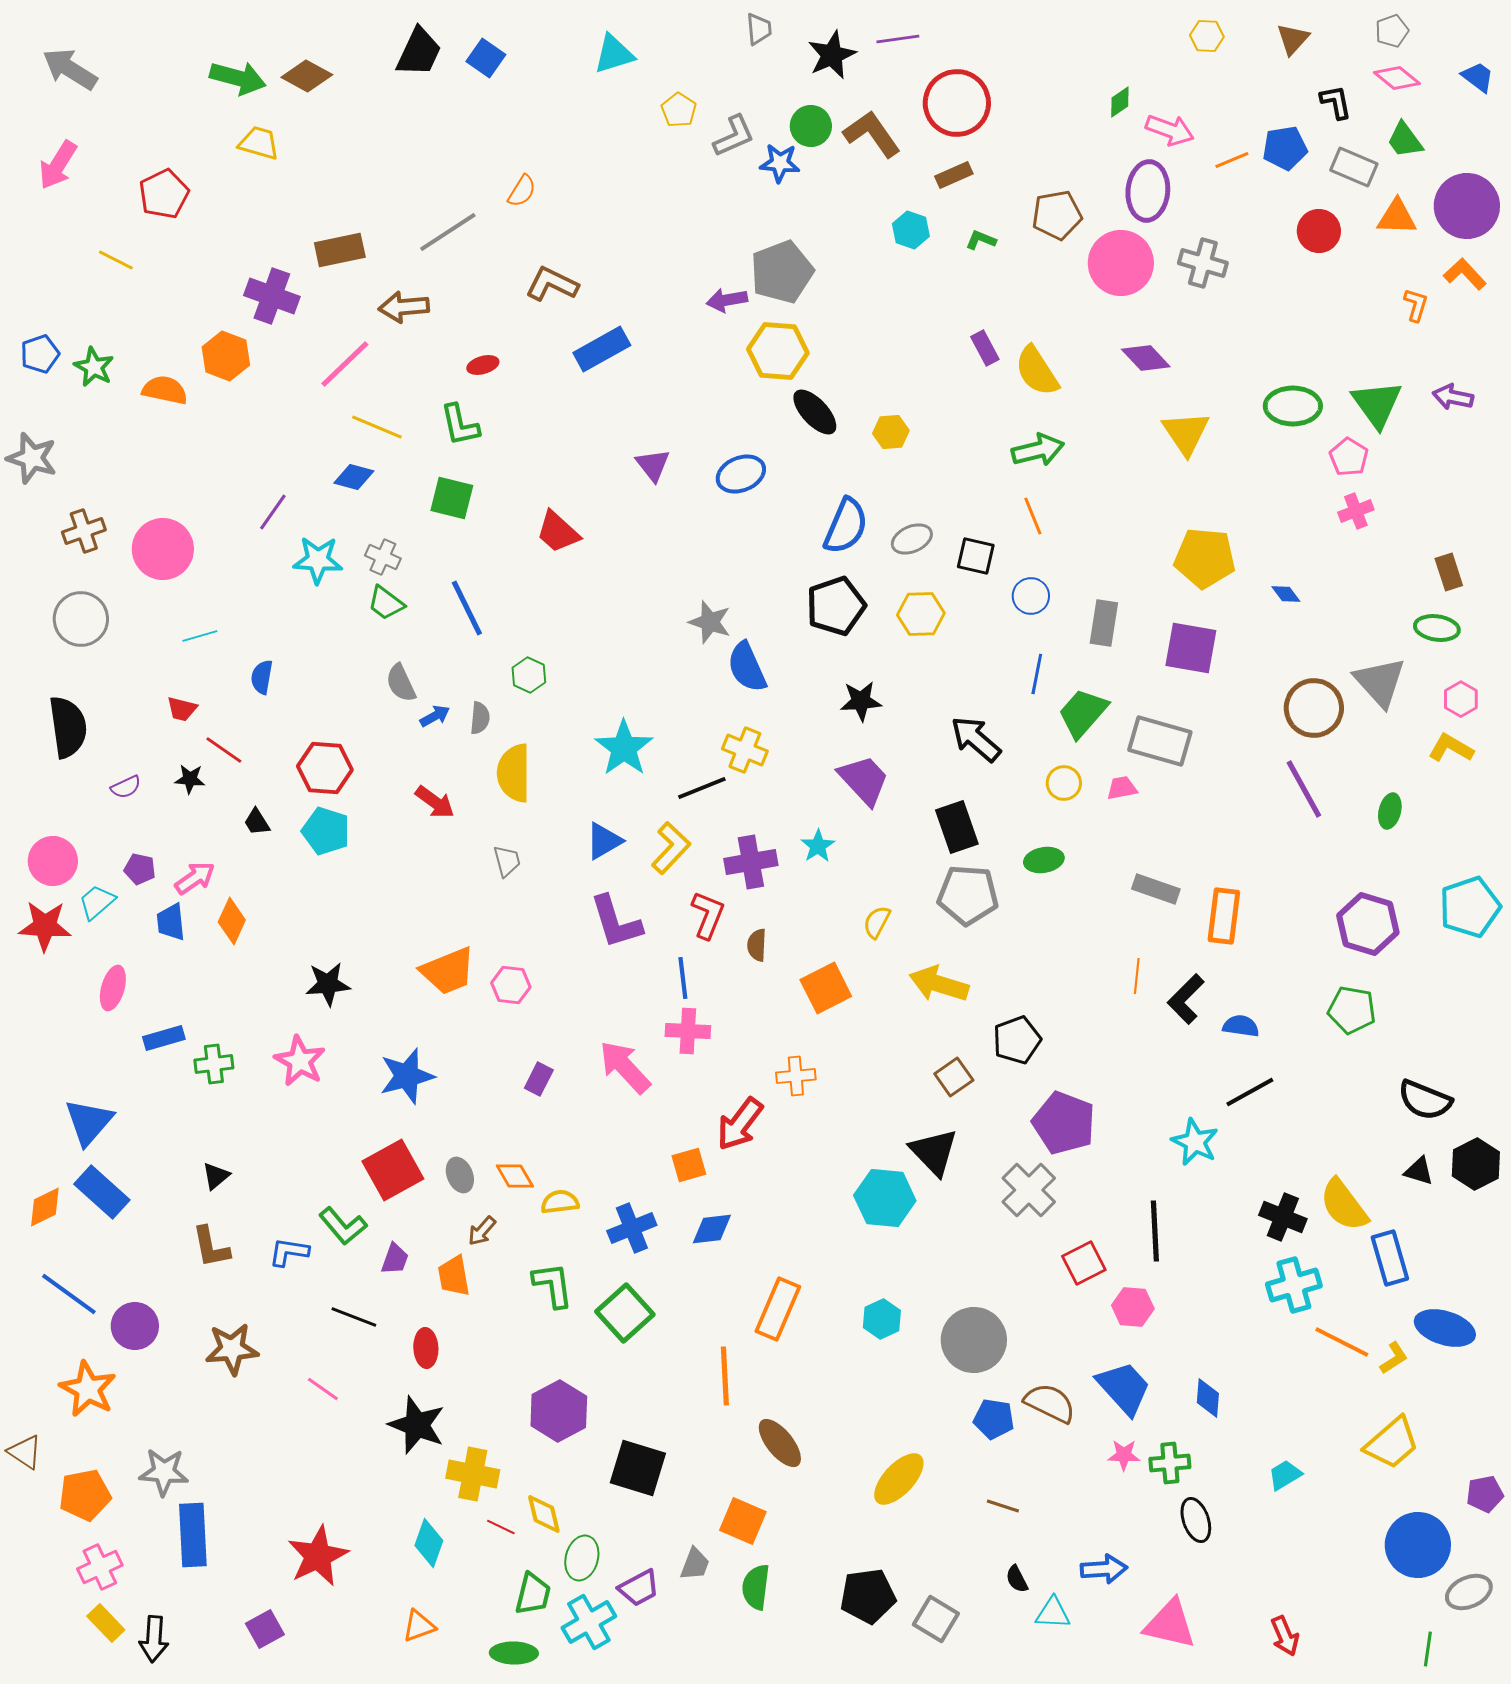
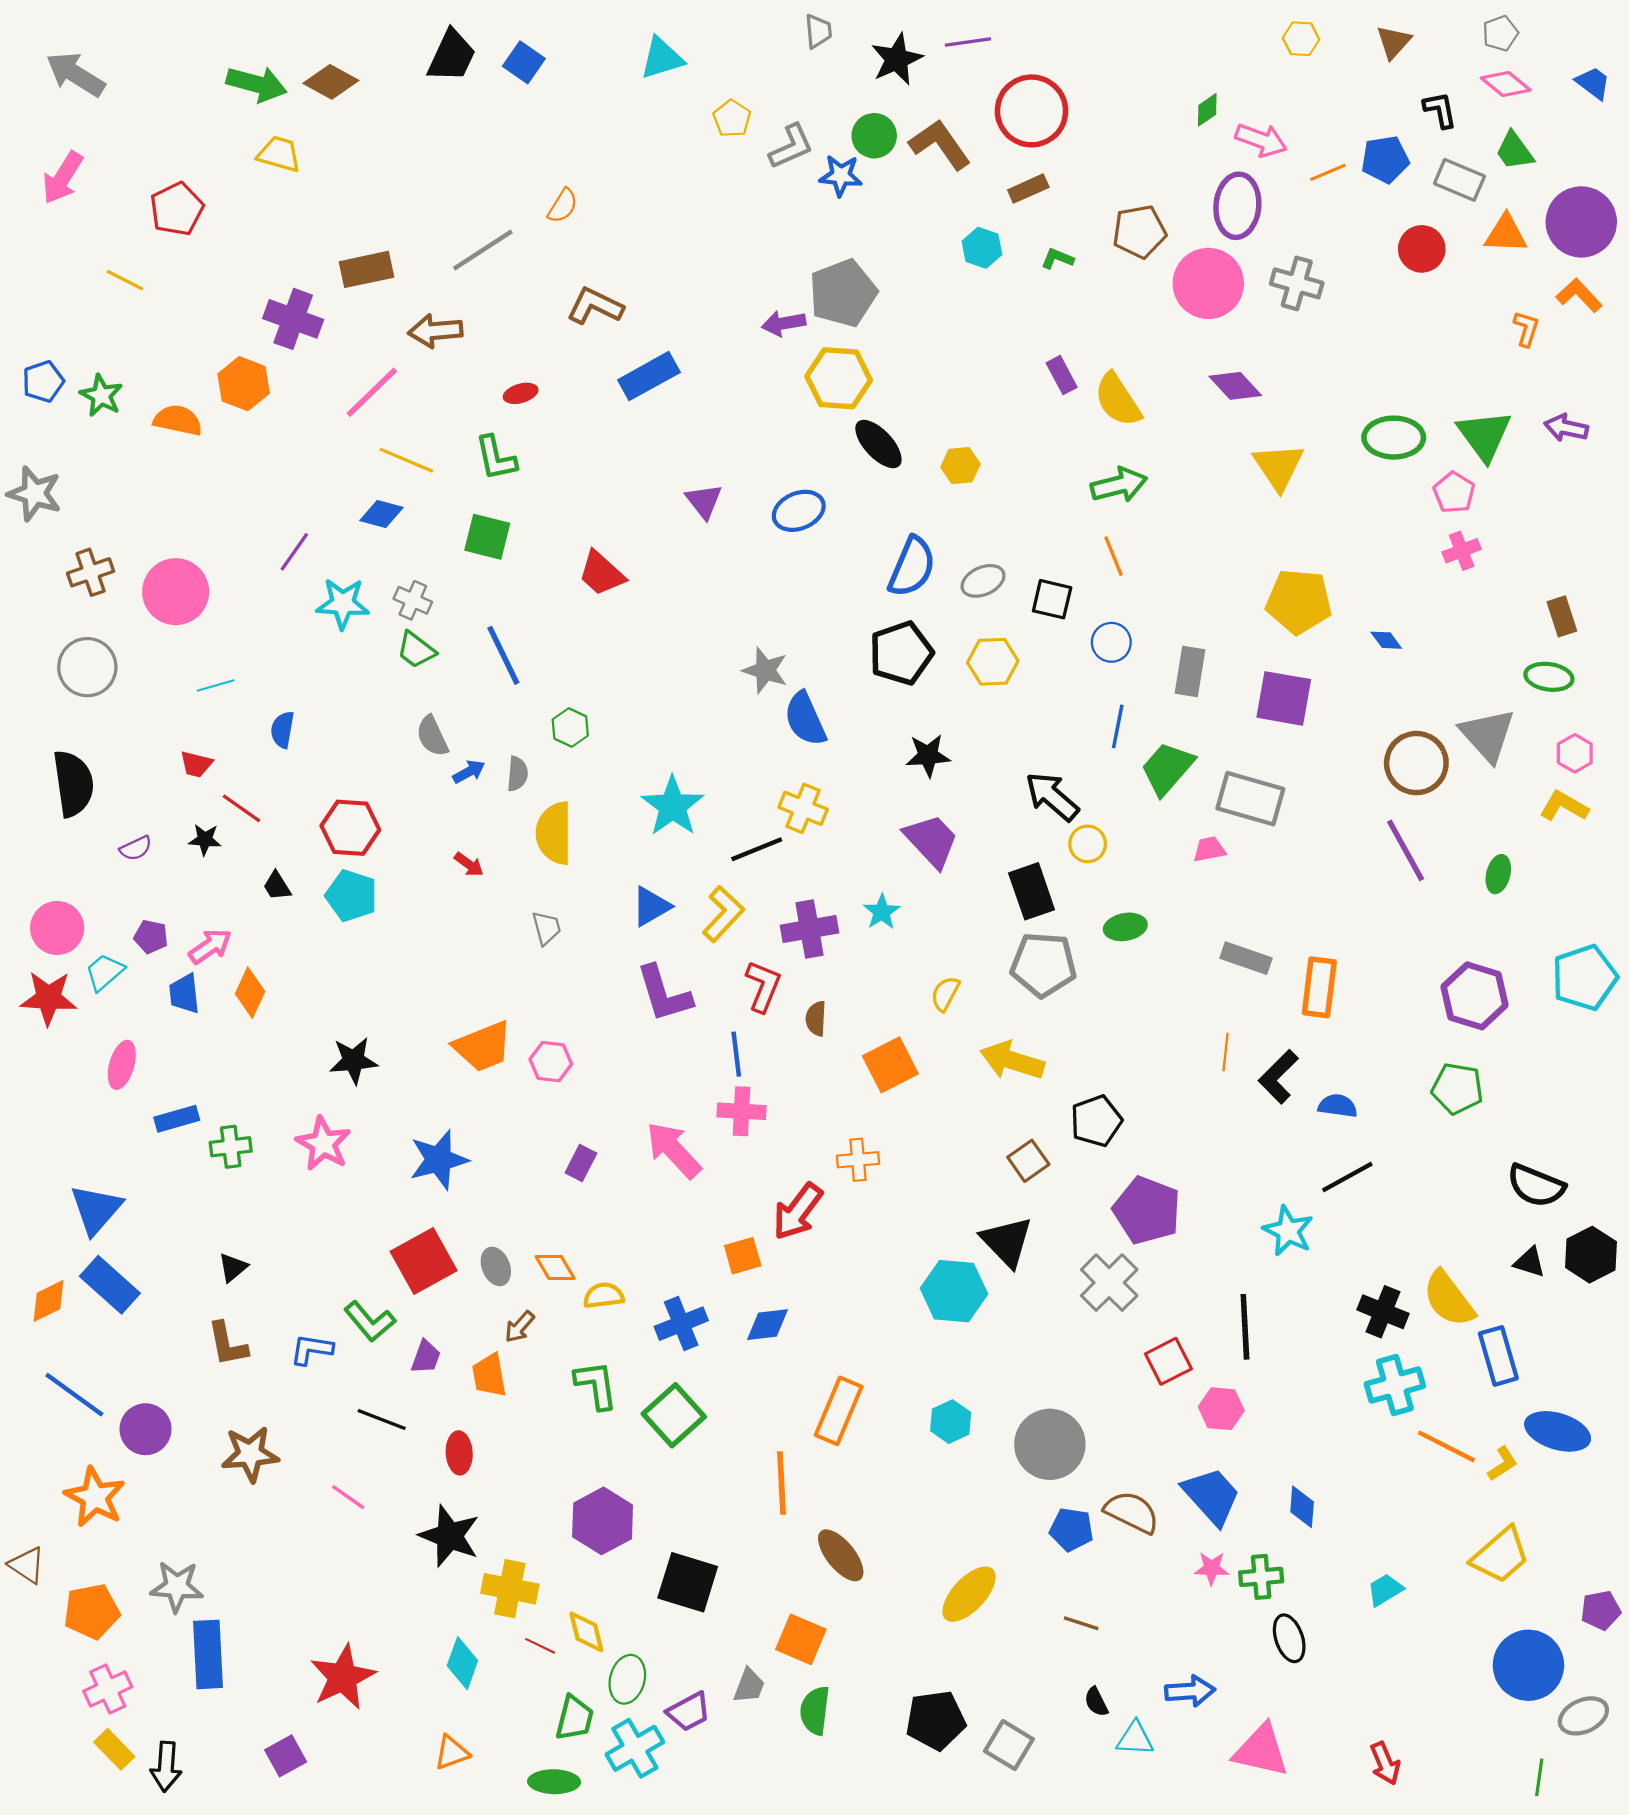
yellow circle: (1064, 783) -> (1088, 844), moved
red arrow: (435, 802) -> (469, 864), size x0.7

